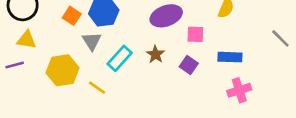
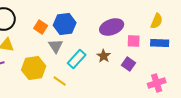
blue rectangle: (230, 57) -> (160, 43), moved
pink cross: (239, 90) -> (157, 83), moved

